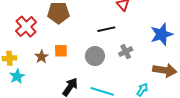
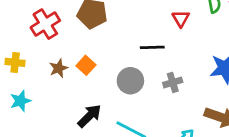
orange square: (61, 51) -> (86, 65), turned 32
cyan star: (17, 76) -> (20, 101), moved

